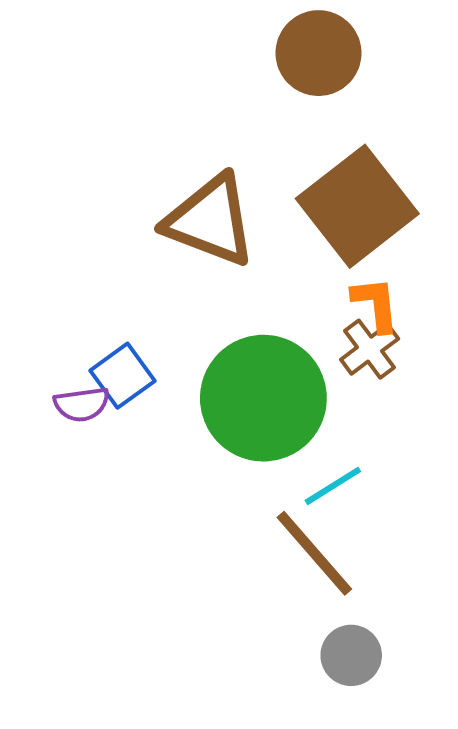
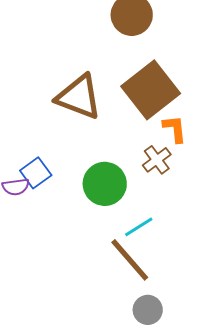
orange L-shape: (376, 304) -> (175, 129), moved
green circle: (263, 398) -> (105, 184), size x0.7

